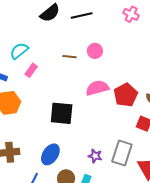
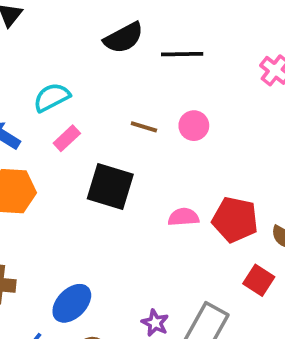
pink semicircle: (97, 88) -> (183, 217), moved, size x0.7
red pentagon: (126, 95) -> (235, 220), turned 30
black square: (62, 113) -> (110, 187), moved

